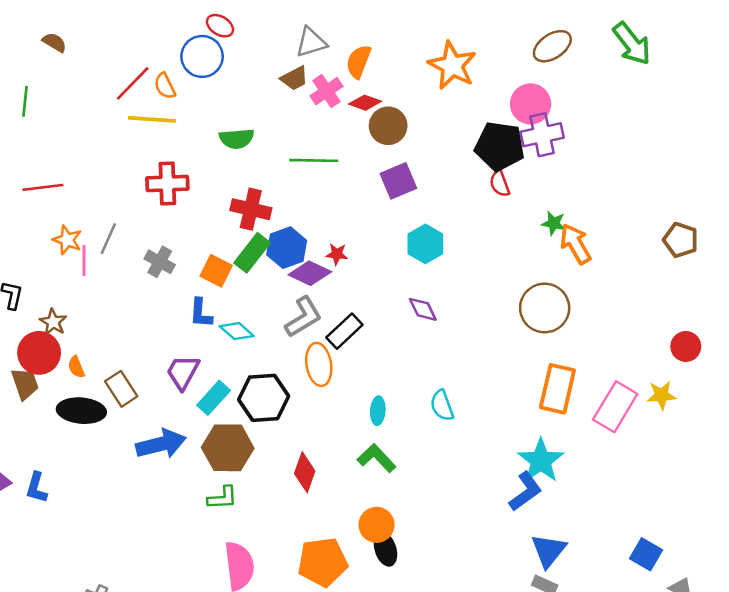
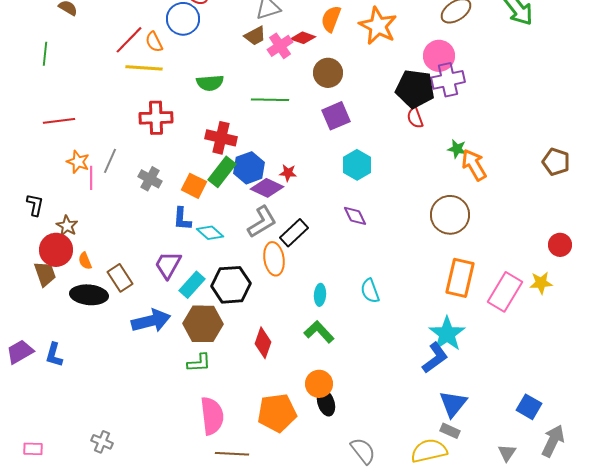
orange semicircle: (359, 62) -> (331, 19), moved
red diamond: (365, 103) -> (303, 38), moved

